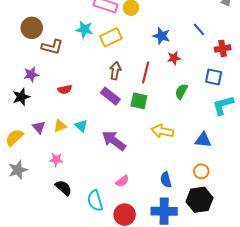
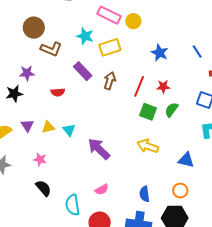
red star: (174, 58) -> (163, 87), moved
purple rectangle: (110, 96) -> (83, 71), moved
green square: (139, 101) -> (148, 112), moved

